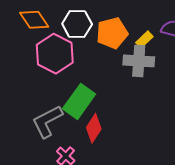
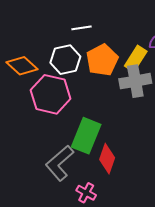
yellow rectangle: (144, 40) -> (136, 59), size x1.4

